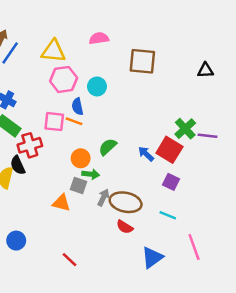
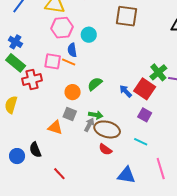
black semicircle: (18, 165) -> (35, 150), moved
green arrow: (91, 174) -> (96, 115), moved
blue triangle: (152, 257) -> (126, 175), turned 42

